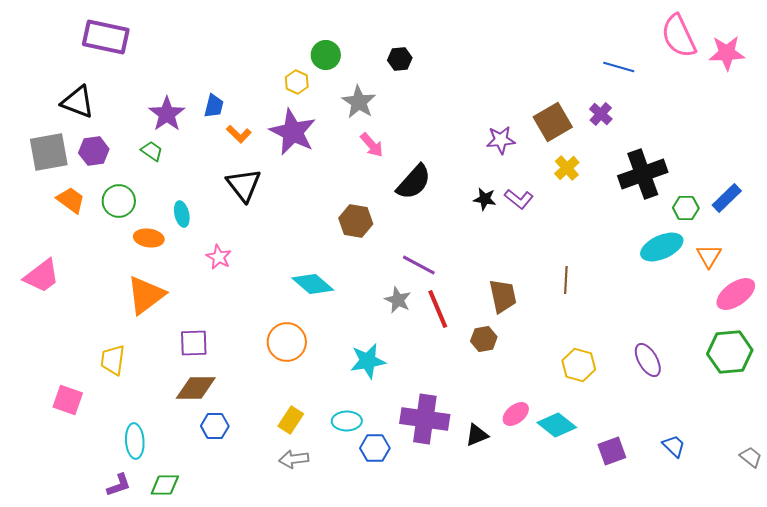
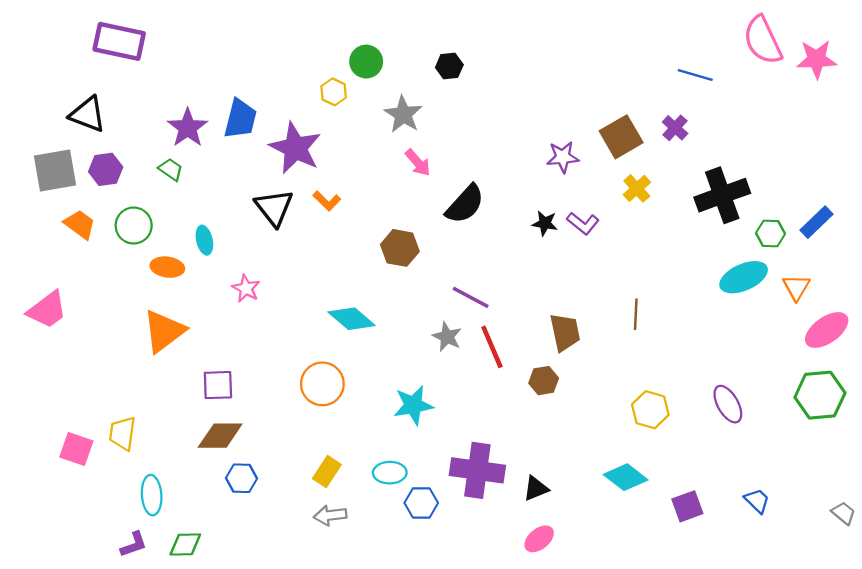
blue trapezoid: (214, 106) -> (240, 119), size x1.5
purple star: (293, 132) -> (295, 148), moved
orange L-shape: (239, 134) -> (327, 201), moved
yellow trapezoid: (113, 360) -> (122, 433), moved
pink ellipse: (516, 414) -> (539, 539), moved

